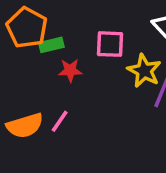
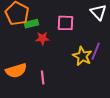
yellow star: (144, 71) -> (82, 56), moved
pink line: (60, 121) -> (43, 77), moved, turned -40

